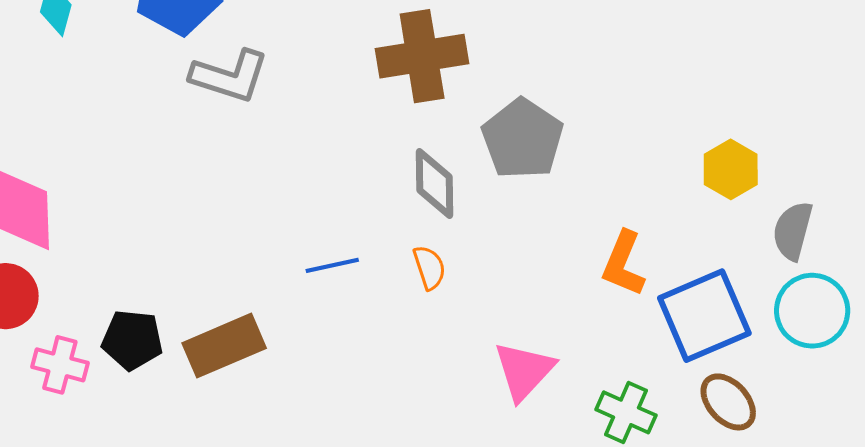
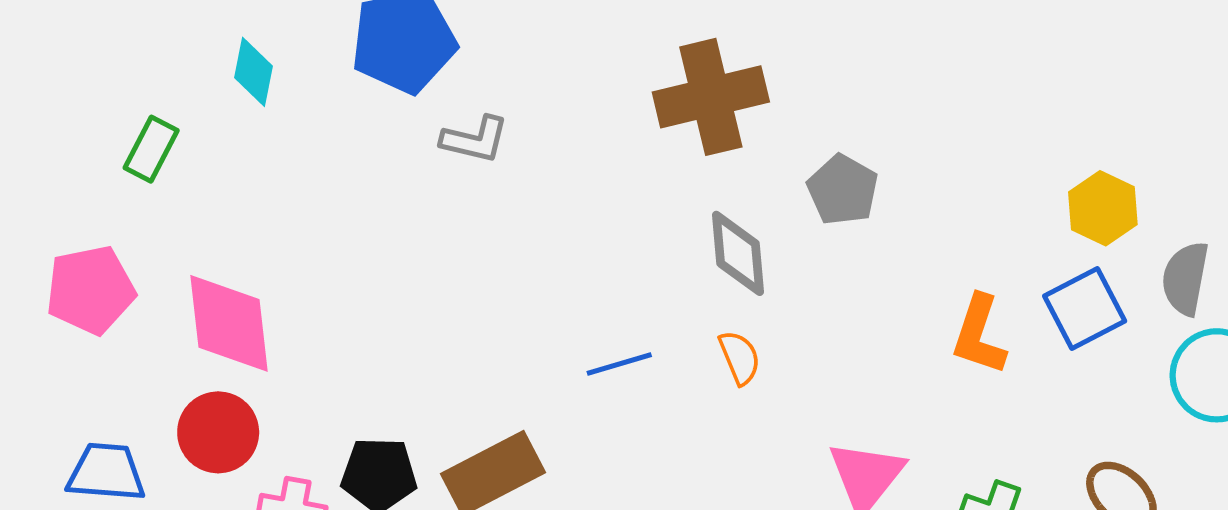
gray L-shape: (230, 76) -> (475, 140), size x0.7
gray pentagon: (522, 139) -> (843, 190), size x0.7
blue square: (704, 316) -> (1085, 309), moved, size x0.7

